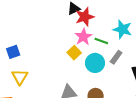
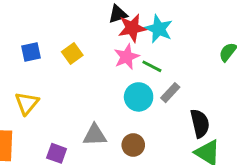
cyan star: (122, 29) -> (159, 29), moved
blue square: (13, 52) -> (31, 52), moved
yellow square: (74, 53) -> (72, 53), moved

